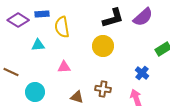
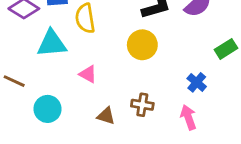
cyan triangle: (38, 45) -> (52, 43), size x1.6
pink triangle: (64, 67) -> (88, 74), turned 32

